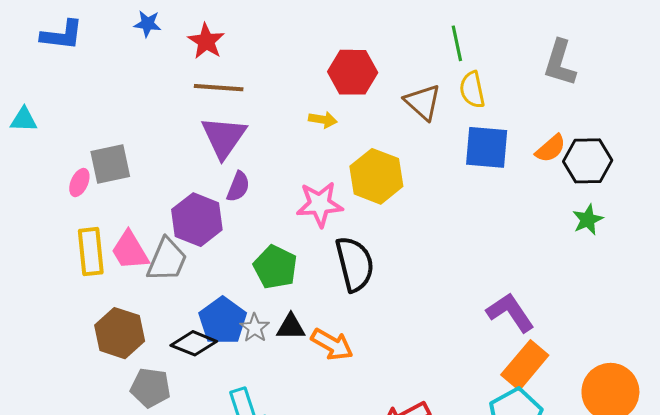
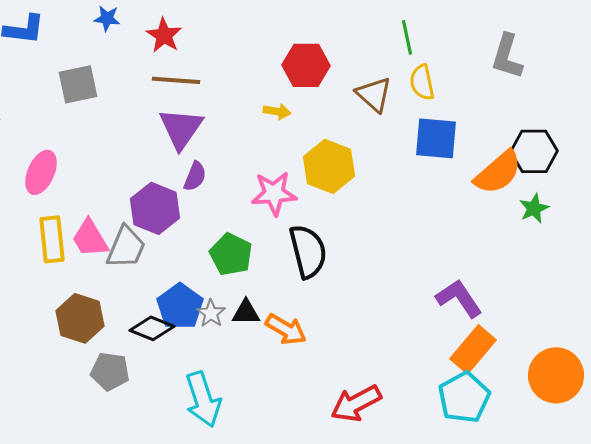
orange semicircle: (551, 148) -> (498, 172), moved, size x1.6
gray square: (110, 164) -> (78, 84), moved
pink ellipse: (79, 183) -> (41, 172), size x1.6

